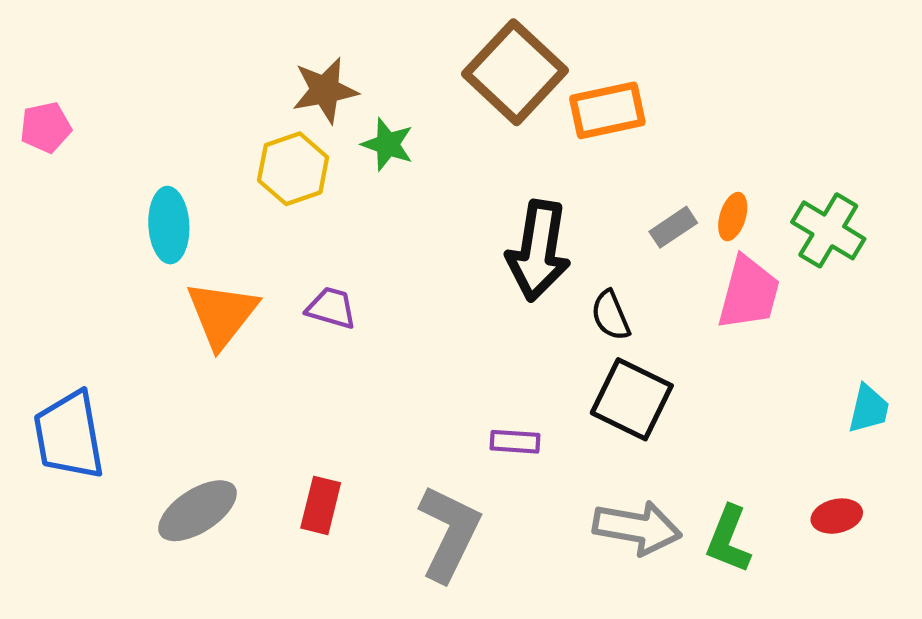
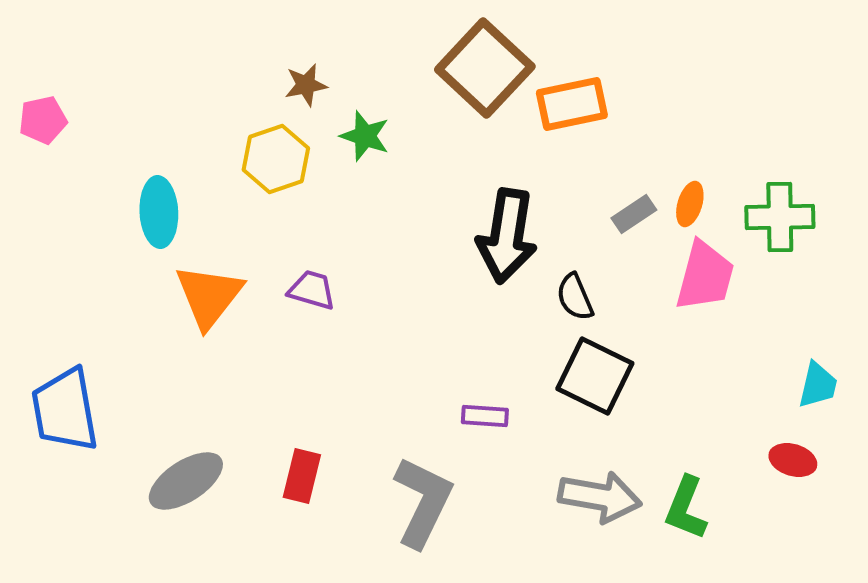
brown star: (325, 90) -> (306, 85), size x0.7
green cross: (828, 230) -> (780, 217), turned -32
red ellipse: (837, 516) -> (793, 460), moved, turned 30

